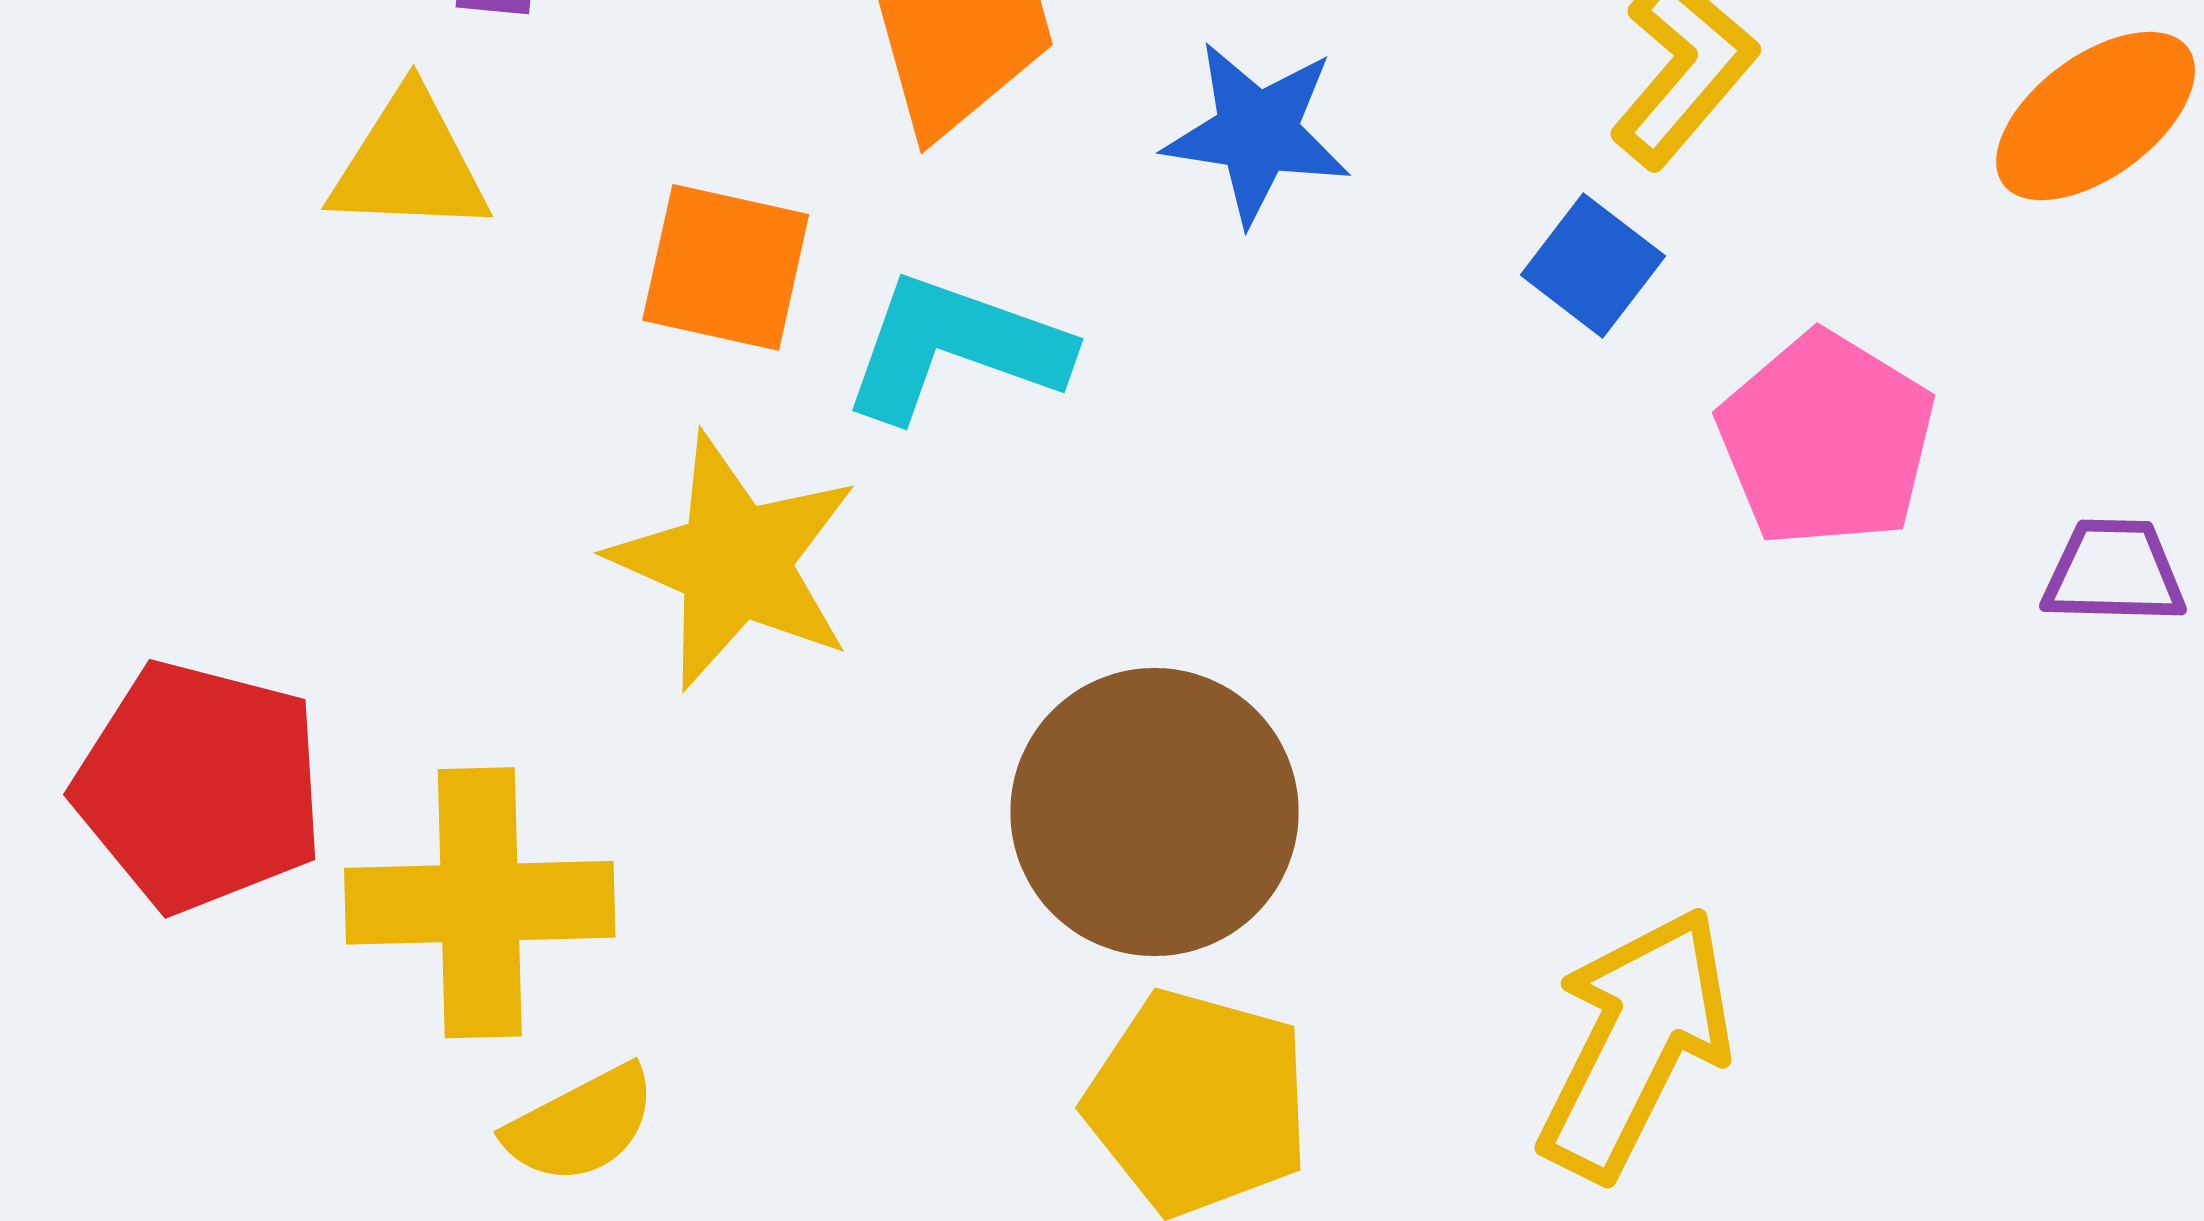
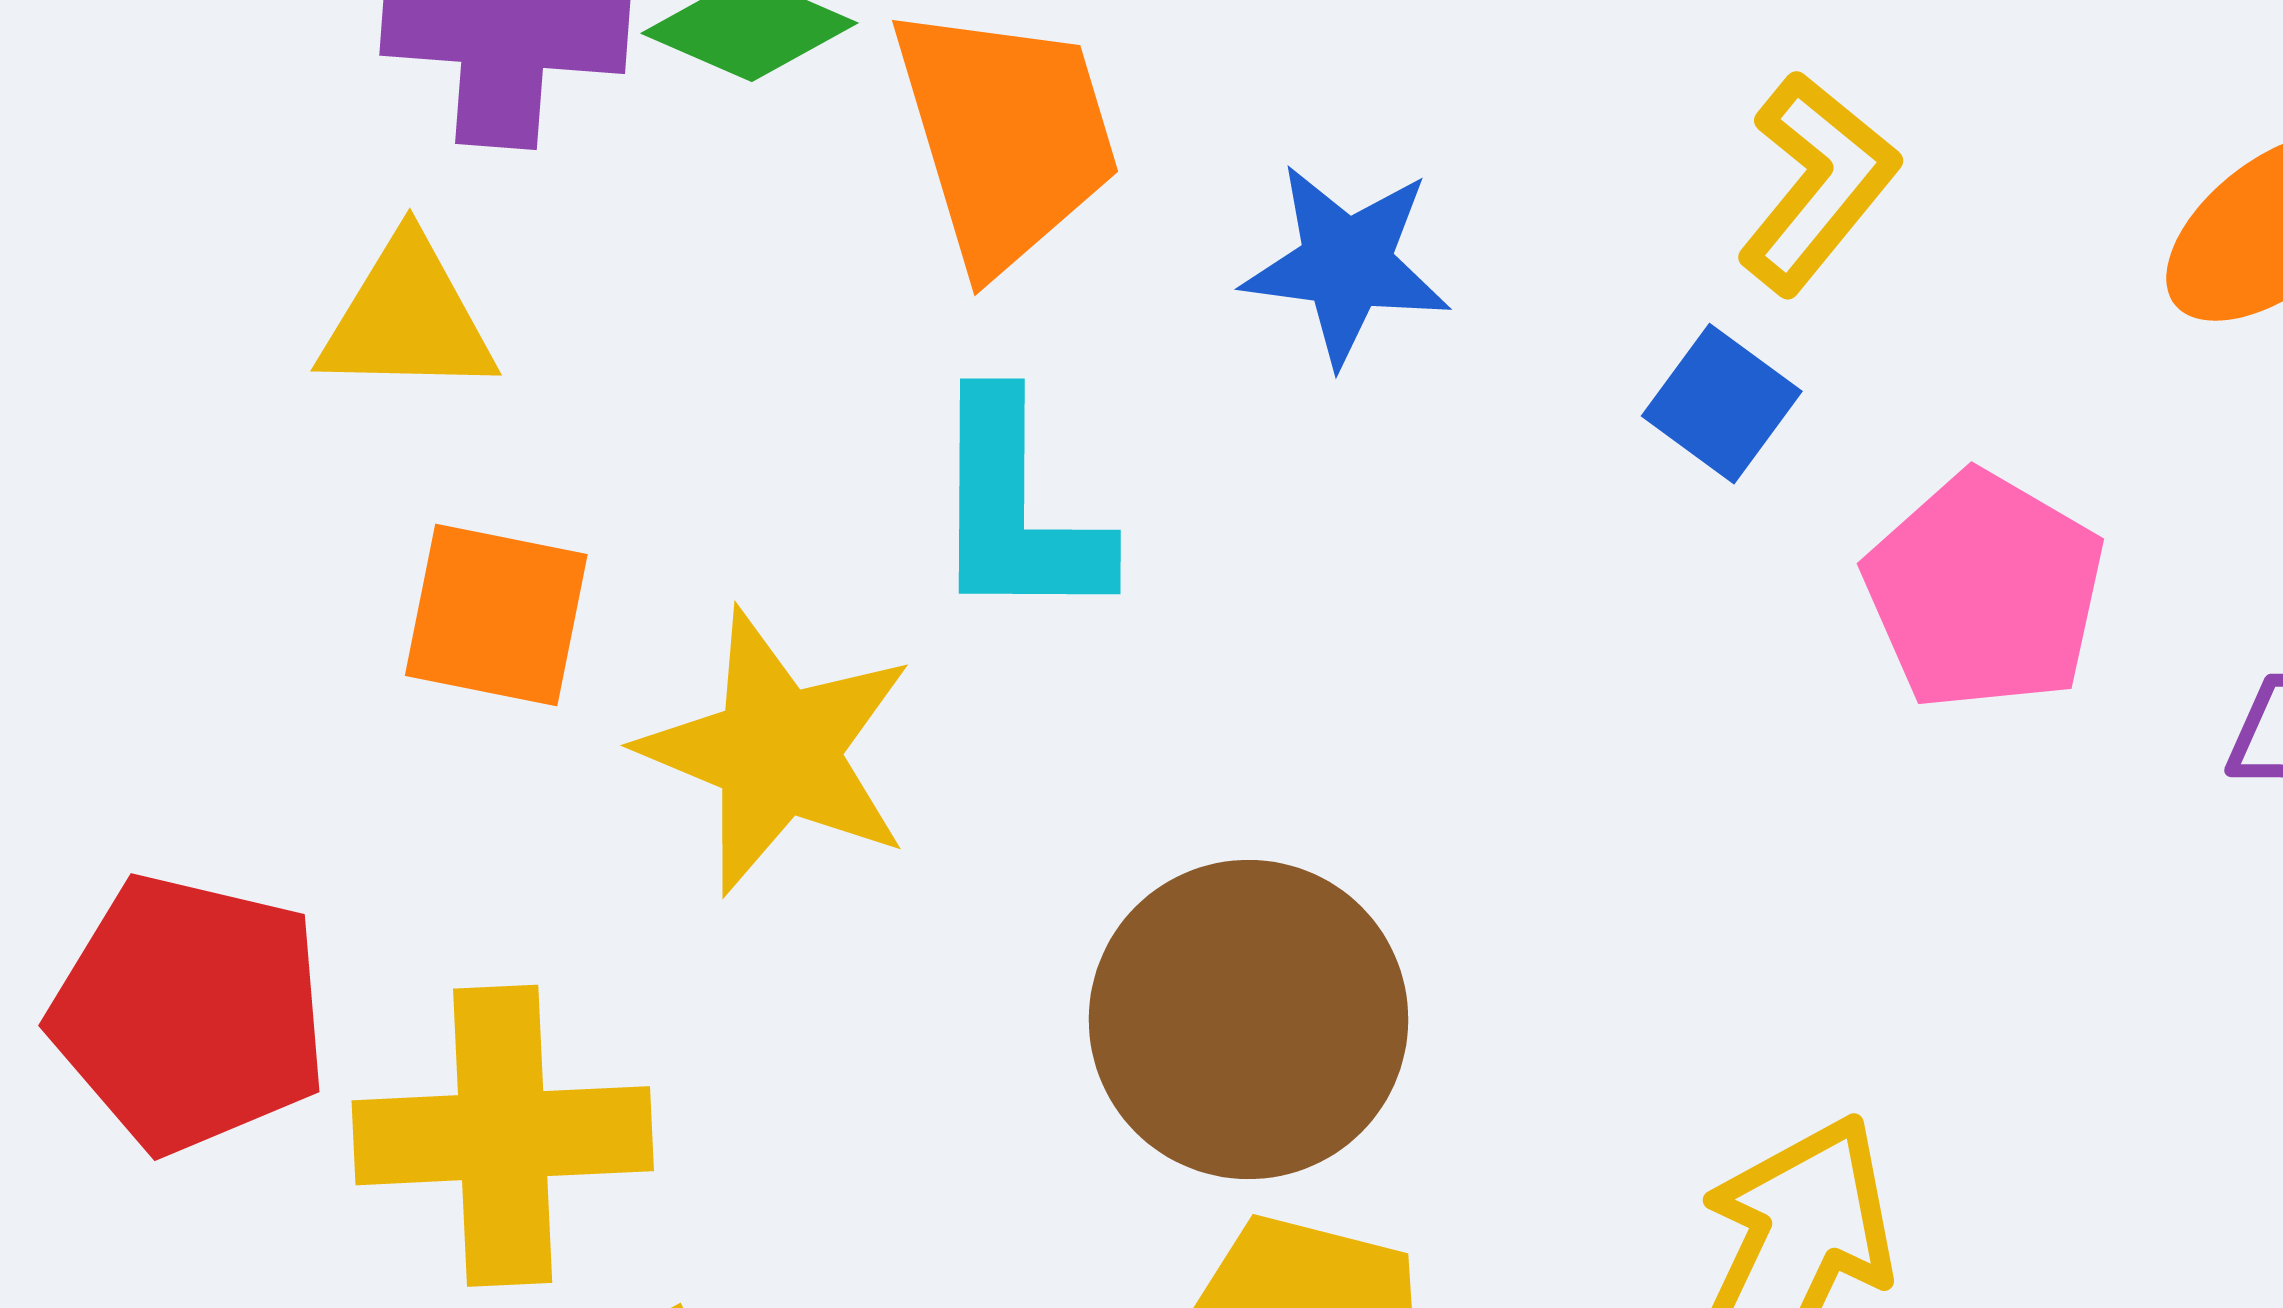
orange square: (726, 267) -> (496, 615), moved
cyan L-shape: (955, 348) -> (1017, 510), turned -108

